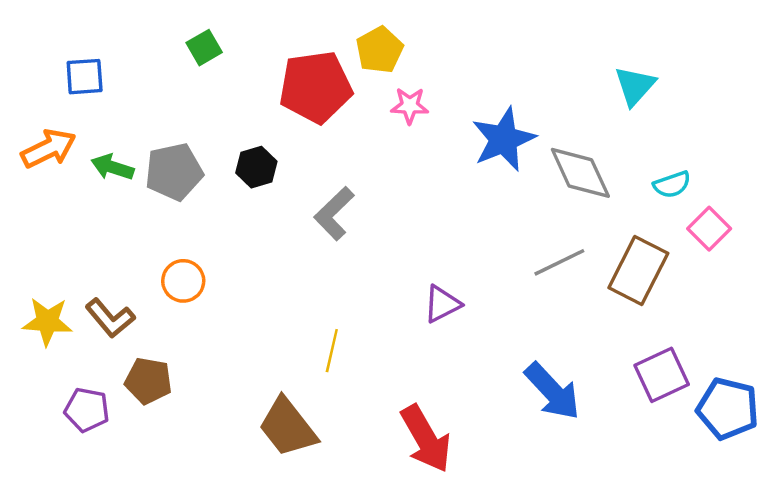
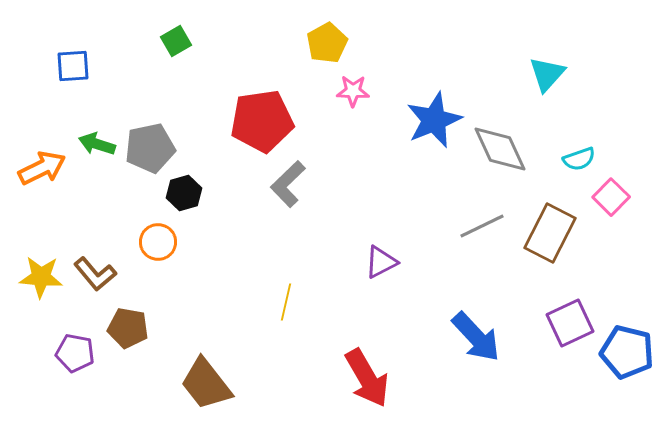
red pentagon: (316, 87) -> (262, 121), moved
orange arrow: (49, 149) -> (42, 168), moved
black hexagon: (256, 167) -> (184, 193), moved
brown trapezoid: (288, 427) -> (206, 384), moved

